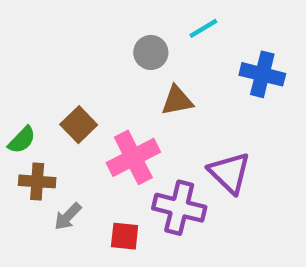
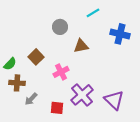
gray circle: (151, 52) -> (60, 27), moved
pink cross: (133, 157) -> (61, 72), size x0.7
purple triangle: (230, 173) -> (114, 100), moved
purple cross: (179, 208) -> (82, 95), turned 35

